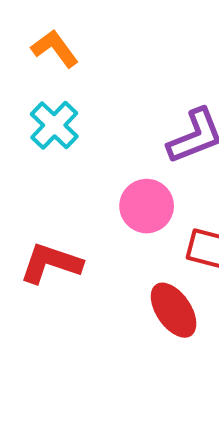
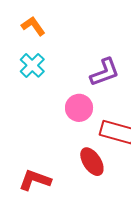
red L-shape: (51, 263) -> (35, 180), moved

